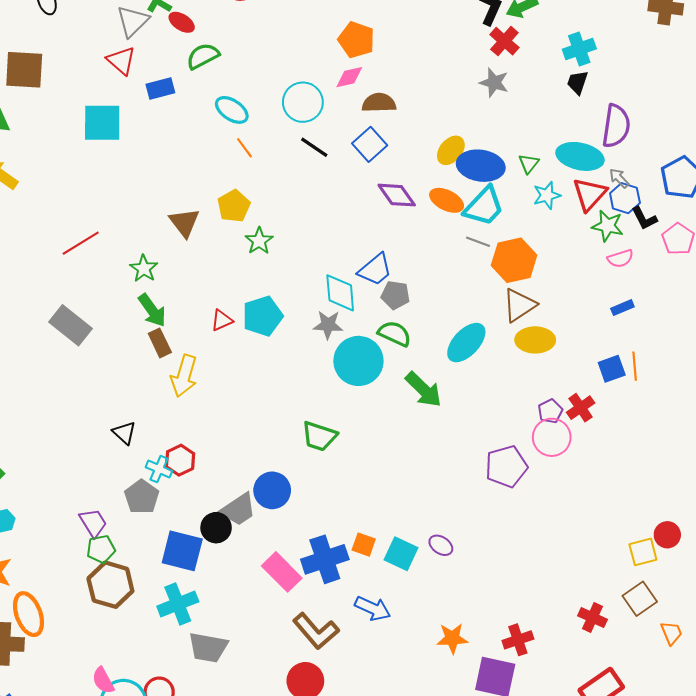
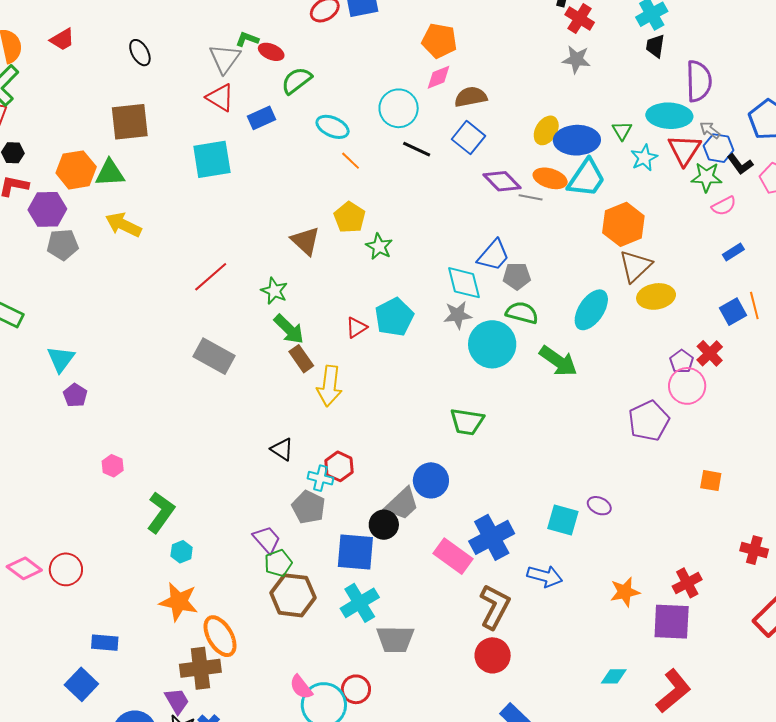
gray line: (478, 242) -> (531, 197), moved
orange square: (364, 545) -> (711, 481), moved
brown L-shape: (316, 631) -> (495, 607), turned -102

